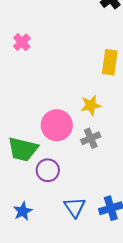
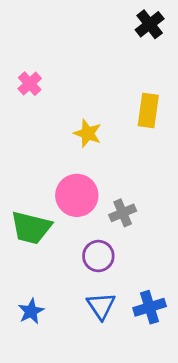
yellow star: (91, 105) -> (88, 133), moved, turned 30
purple circle: (48, 170) -> (98, 256), moved

